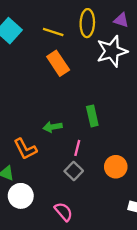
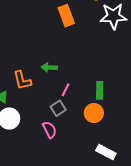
green rectangle: (92, 116) -> (100, 90), moved
pink semicircle: (64, 212) -> (49, 130), moved

